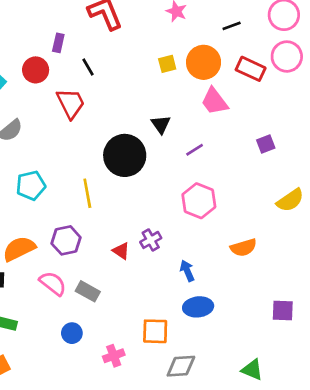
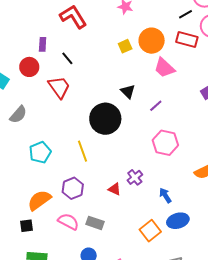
black line: (232, 26) -> (186, 14), moved
orange square: (155, 331) -> (150, 231), moved, turned -30

